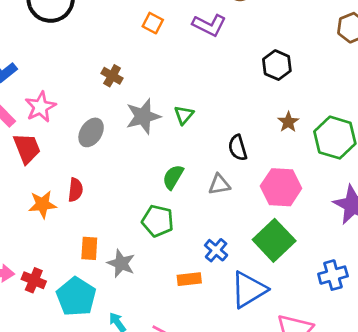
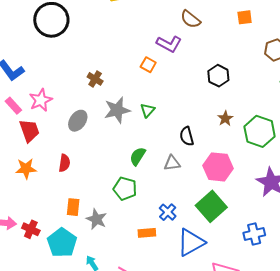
orange square: (153, 23) -> (148, 65), moved
orange star: (42, 204) -> (26, 169), moved

